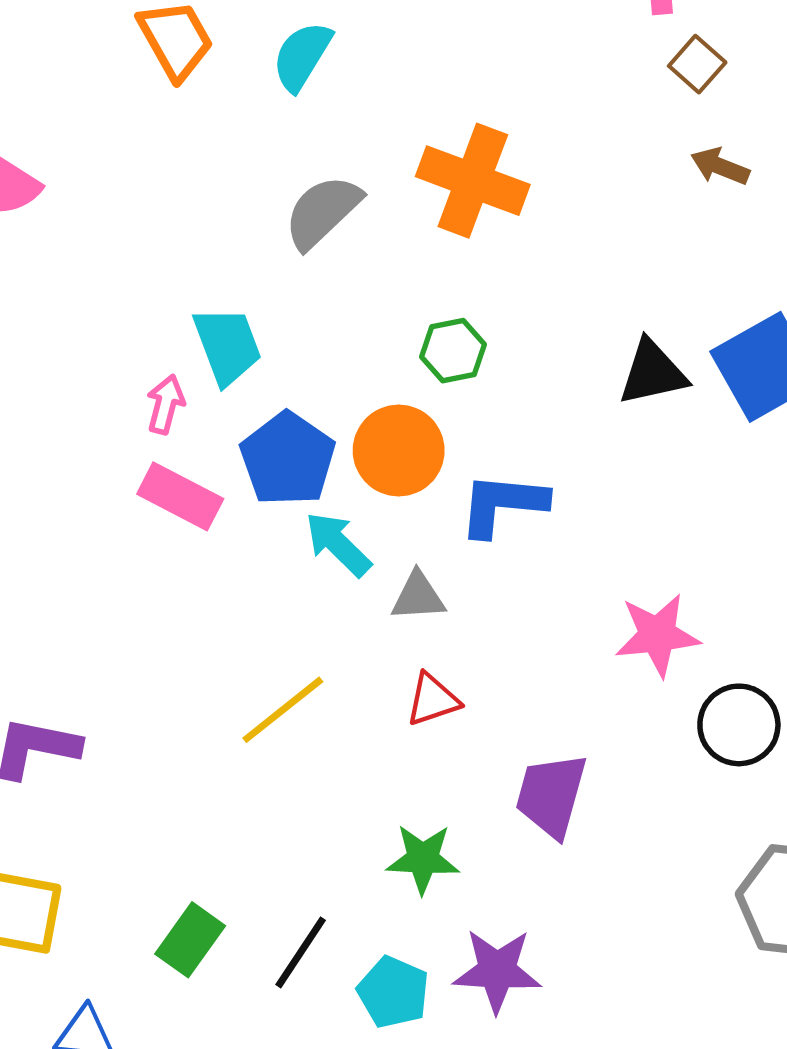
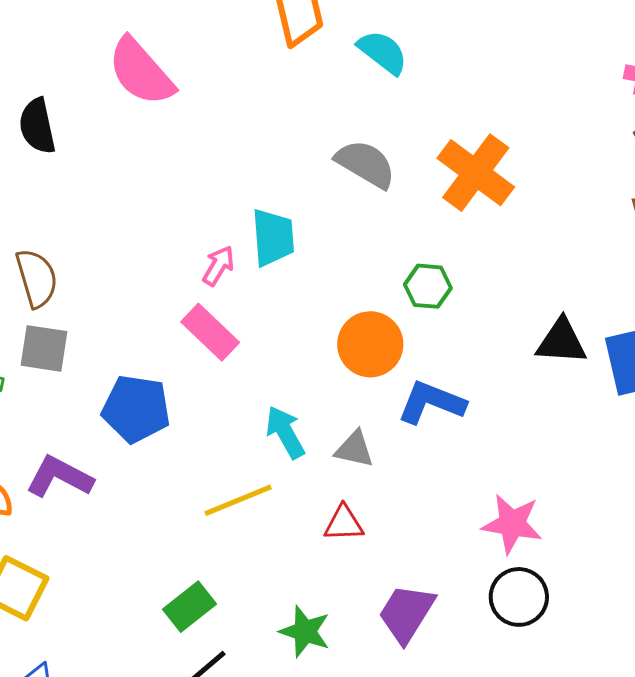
cyan semicircle: (302, 56) -> (383, 52), turned 80
gray semicircle: (322, 212) -> (366, 164), turned 58
blue pentagon: (288, 459) -> (136, 409), moved, turned 30
cyan arrow: (338, 544) -> (285, 432), moved
black circle: (739, 725) -> (519, 597), moved
green rectangle: (190, 940) -> (190, 607), moved

